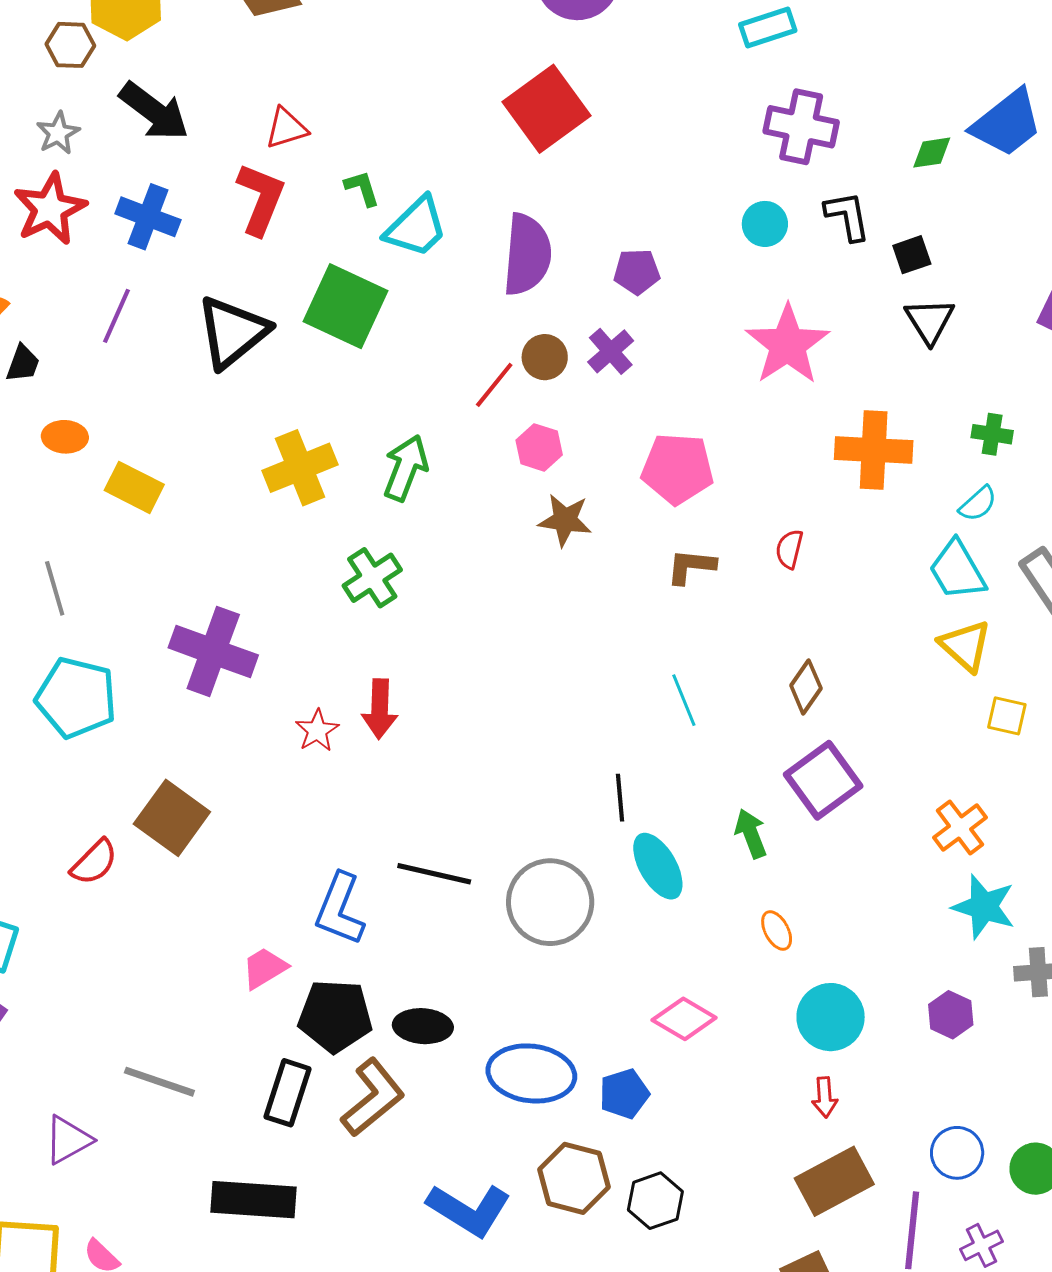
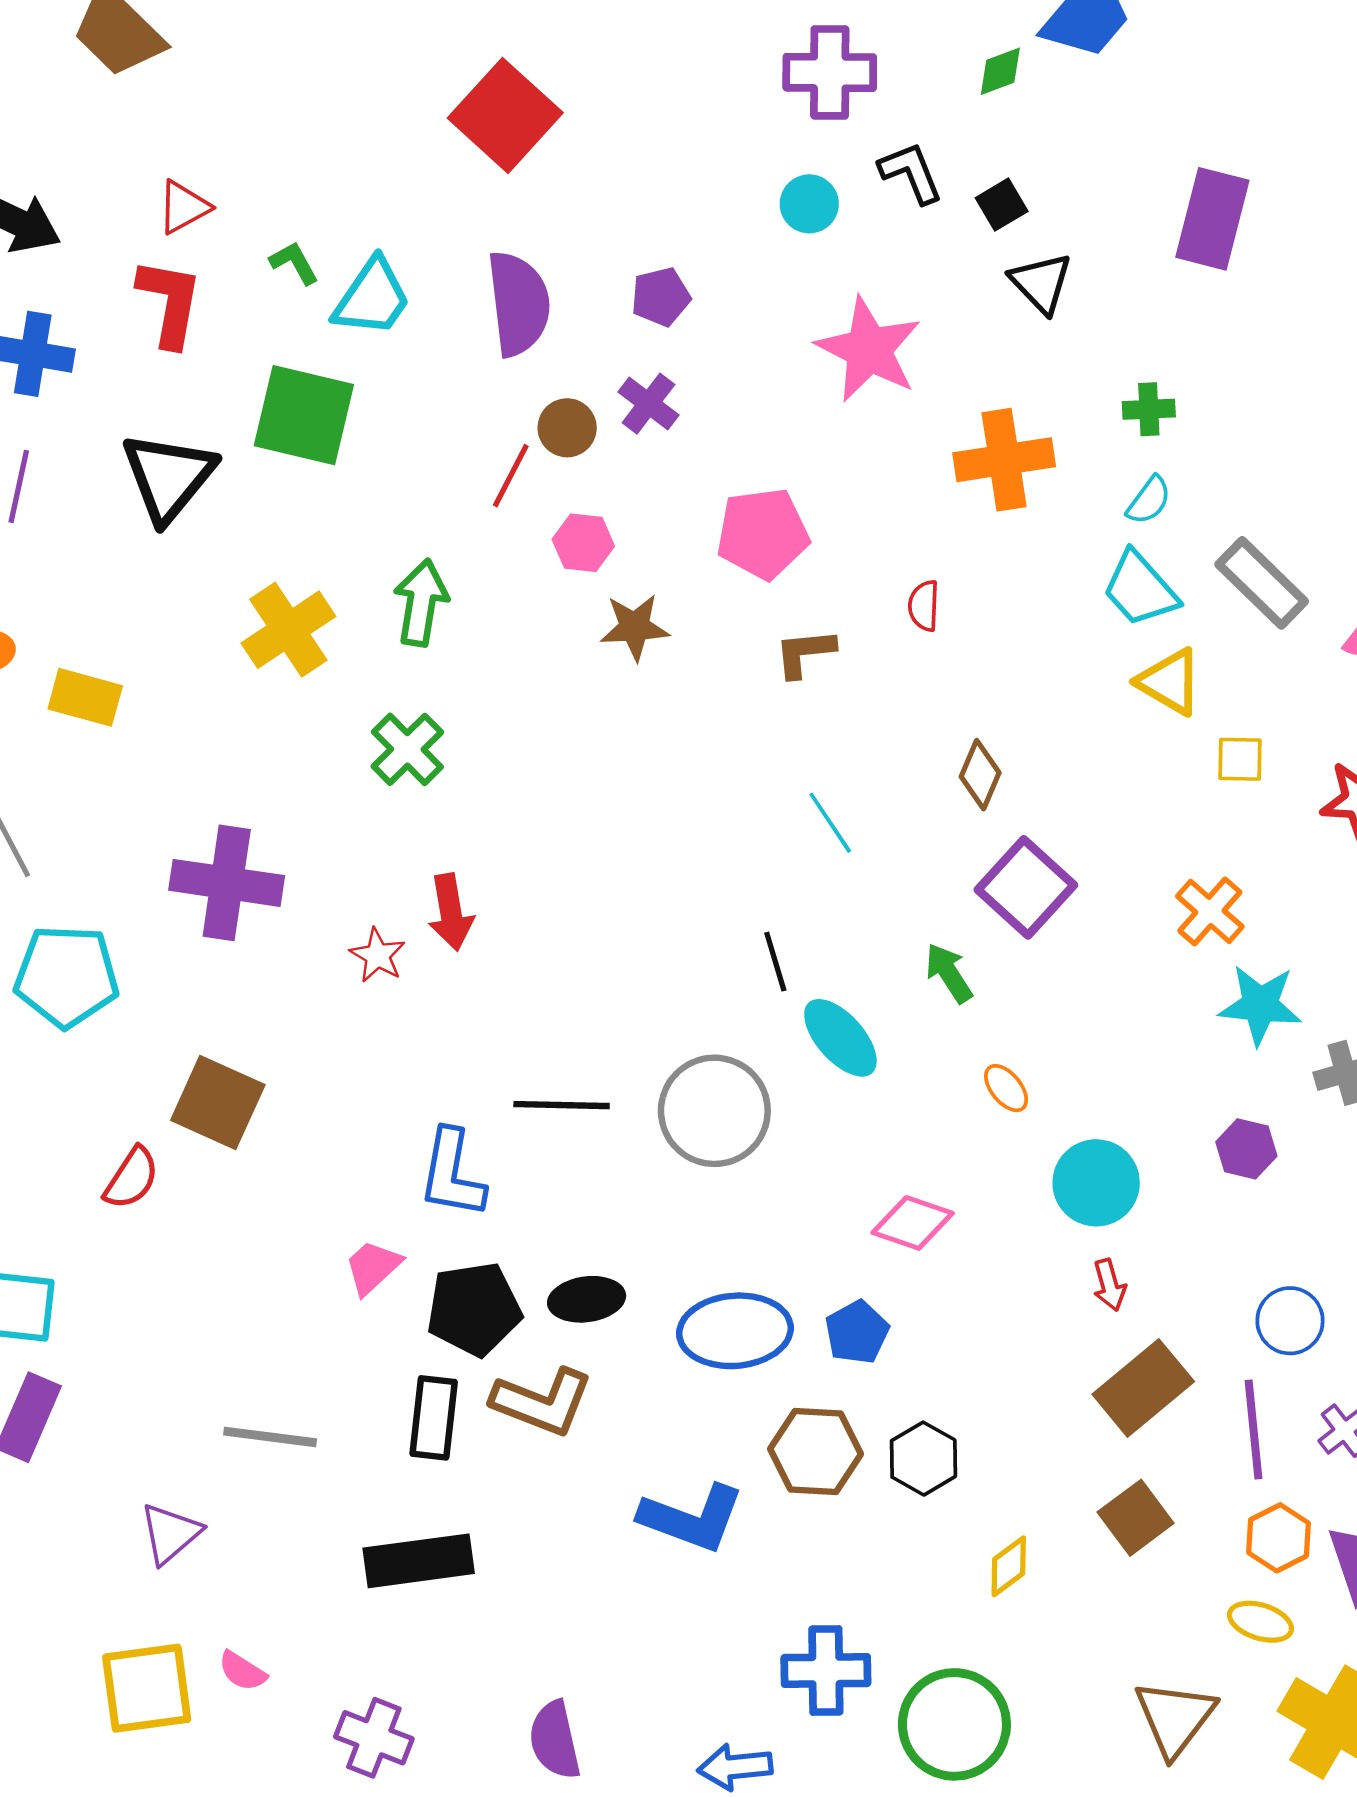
brown L-shape: (373, 1098) -> (542, 1402), turned 72

